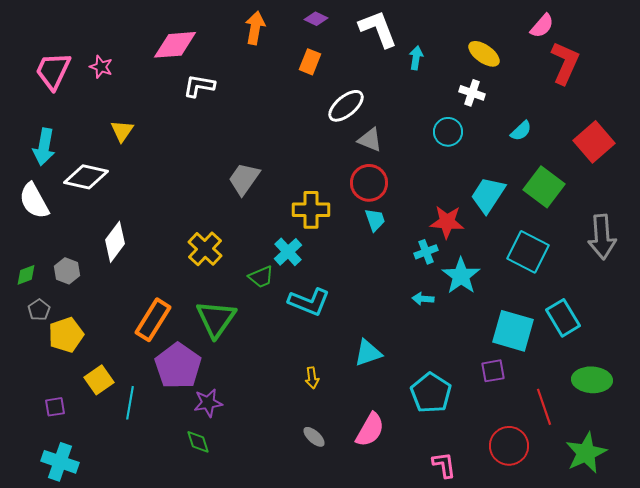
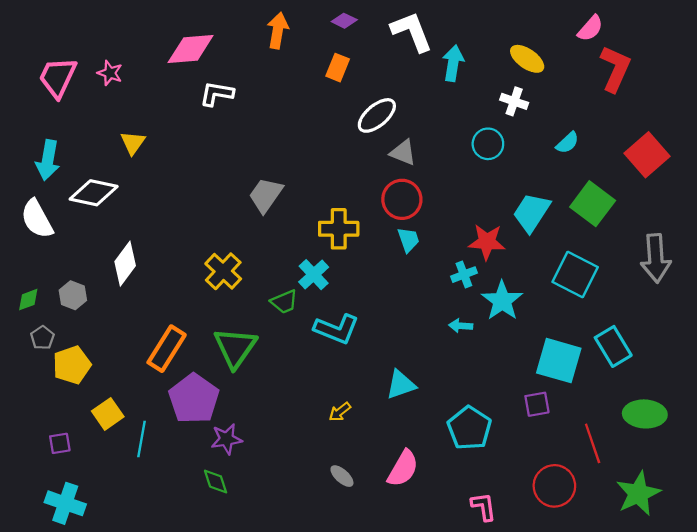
cyan arrow: (416, 58) -> (453, 63), size x1.4
yellow arrow: (312, 378) -> (340, 412), turned 60

